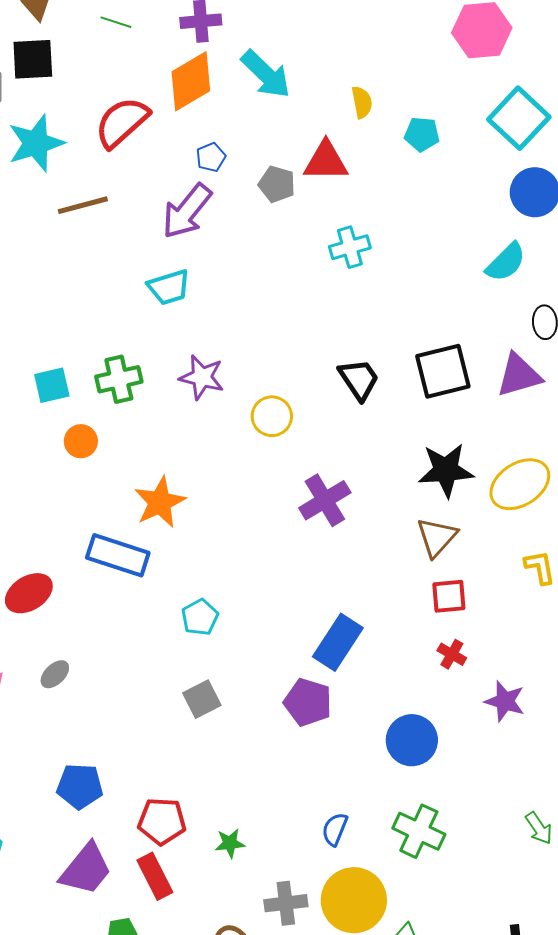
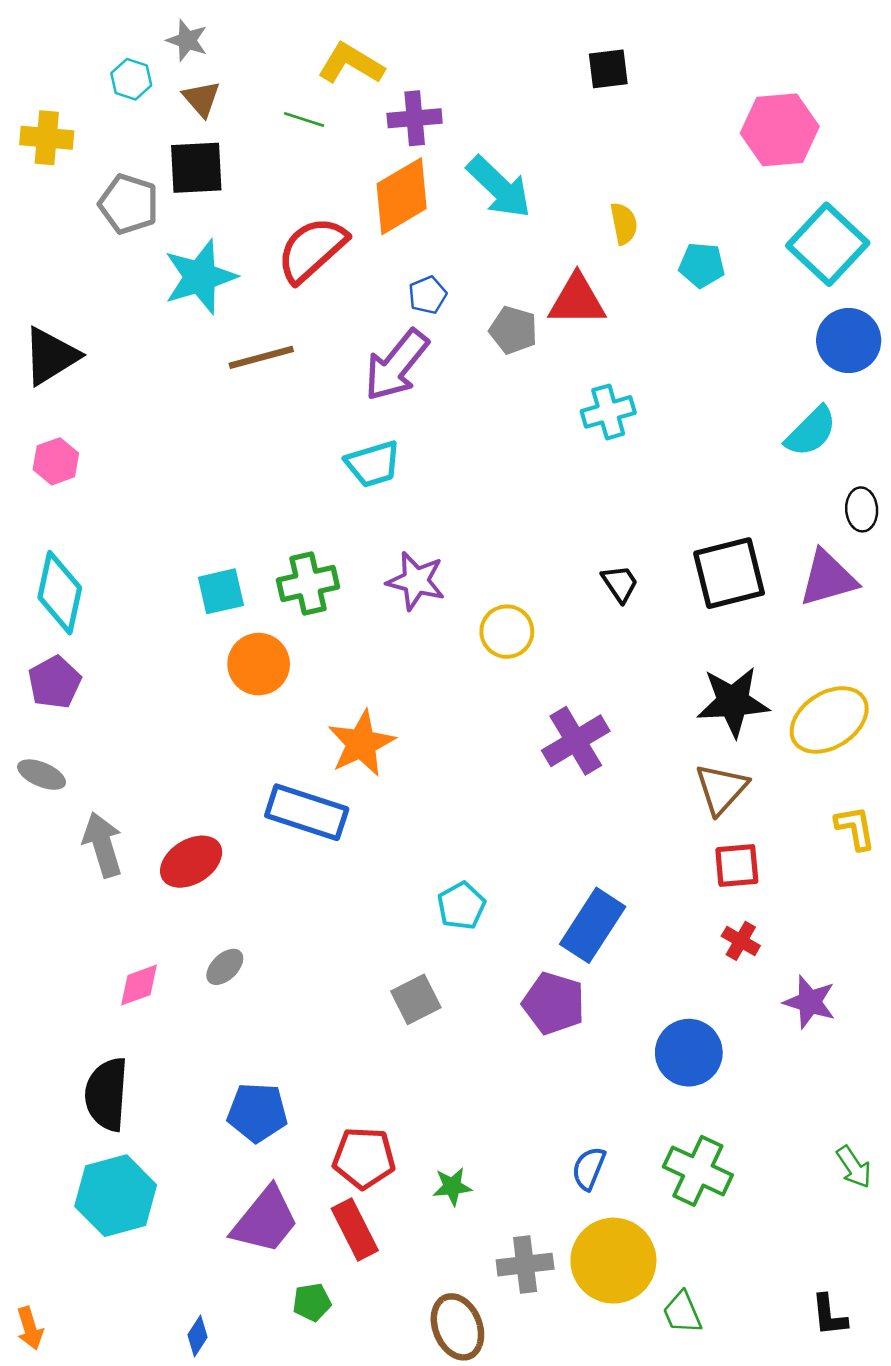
black trapezoid: (359, 379) -> (620, 584), size x0.7
orange circle: (81, 441) -> (259, 664), size x1.4
cyan pentagon: (200, 617) -> (461, 906), moved

